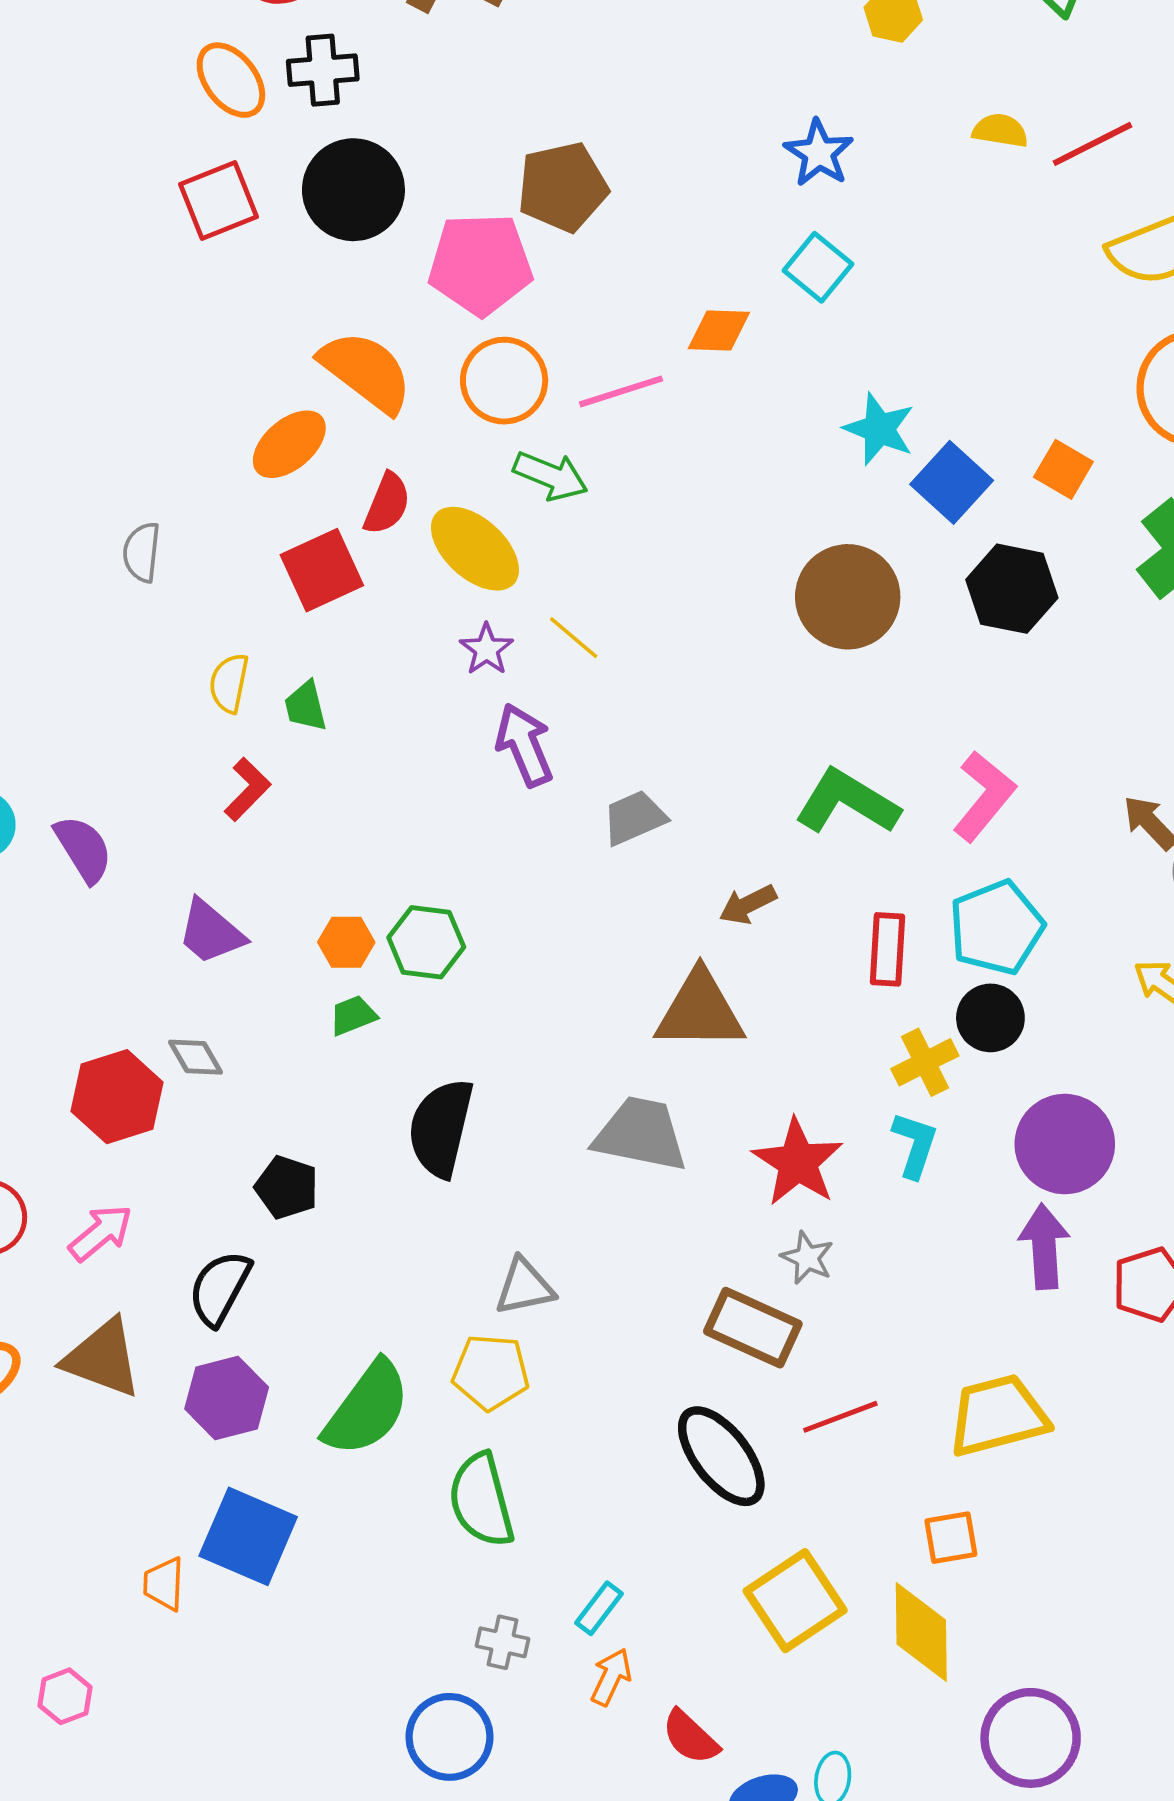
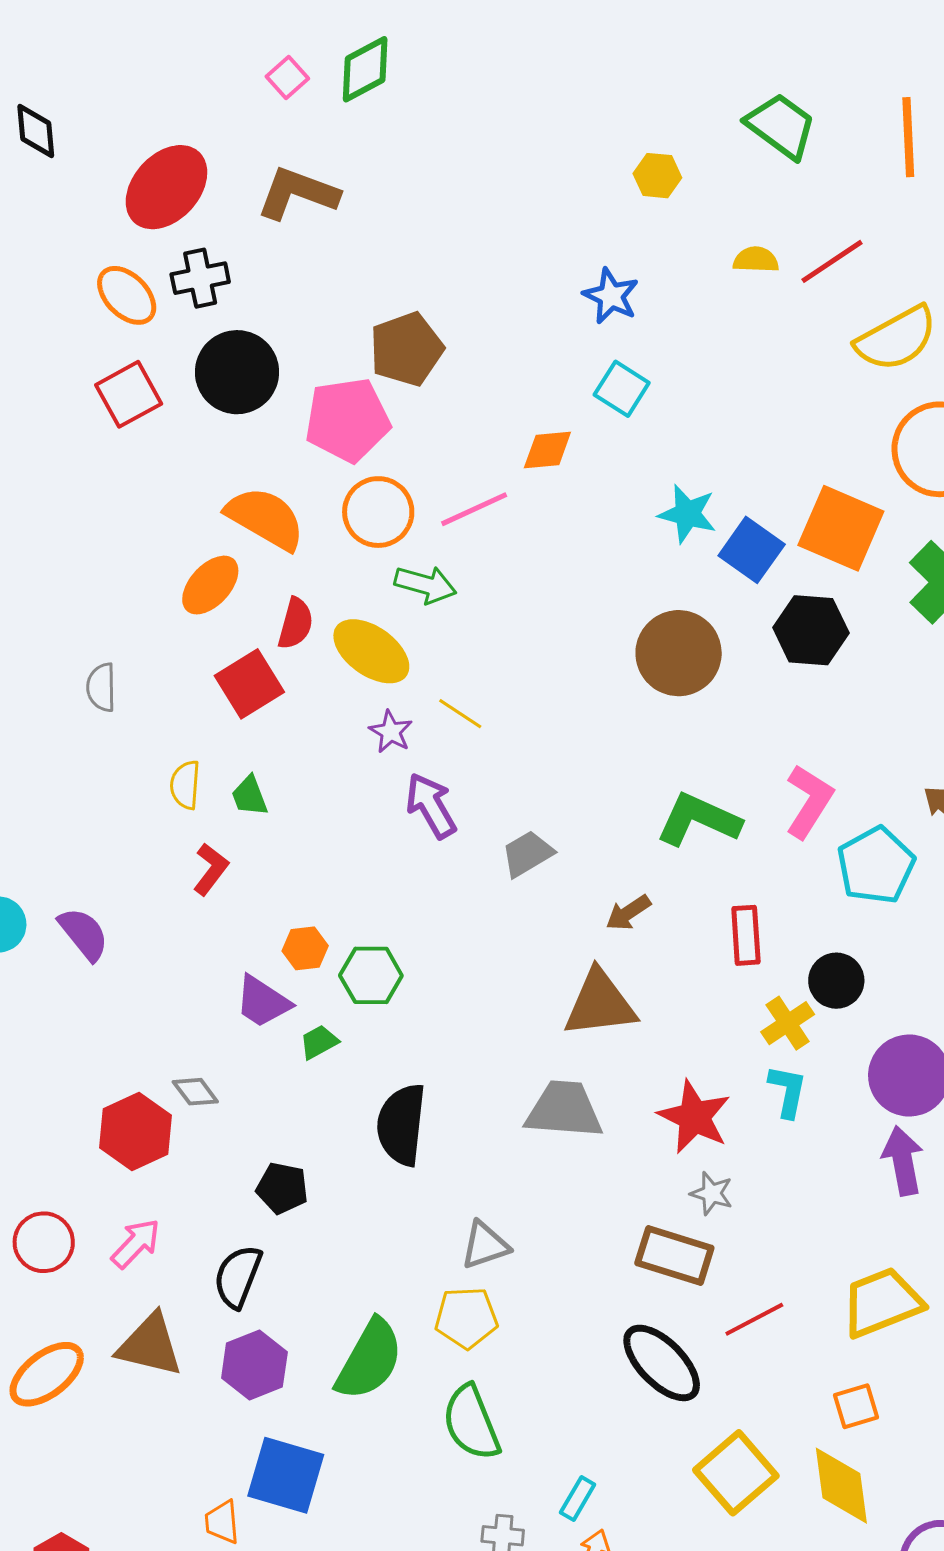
orange square: (1063, 469) -> (841, 528), size x1.8
cyan pentagon: (996, 928) -> (876, 865), moved
purple trapezoid: (211, 932) -> (263, 1002), moved
orange hexagon: (346, 942) -> (305, 948), moved

